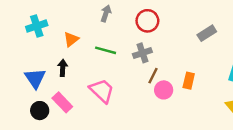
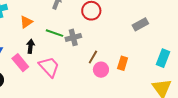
gray cross: (142, 53) -> (73, 37), moved
black arrow: (63, 68) -> (30, 46), moved
pink rectangle: (62, 102) -> (20, 63), moved

